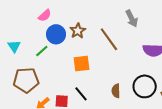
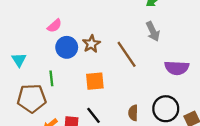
green line: (42, 51) -> (51, 78), moved, turned -56

